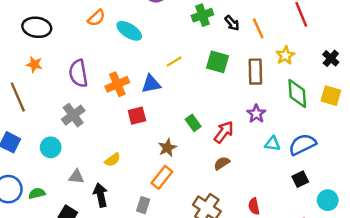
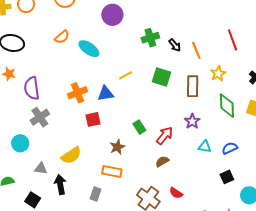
purple semicircle: (78, 73) -> (32, 88), moved
blue semicircle: (302, 144) -> (230, 148), size x0.7
yellow semicircle: (112, 160) -> (71, 155), size x1.5
orange rectangle: (162, 177) -> (112, 172), turned 60
red semicircle: (254, 206) -> (176, 193), moved, turned -48

